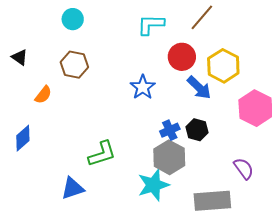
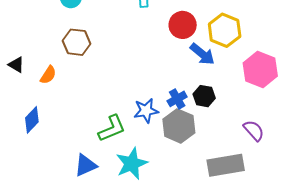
black triangle: (20, 57) -> (16, 65), moved
blue star: (143, 87) -> (146, 111), moved, turned 30
cyan star: (153, 185) -> (132, 164), moved

